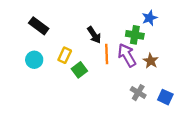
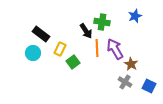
black rectangle: (39, 26) -> (41, 34), moved
green cross: (135, 35) -> (102, 22), moved
brown star: (151, 61) -> (131, 64), moved

